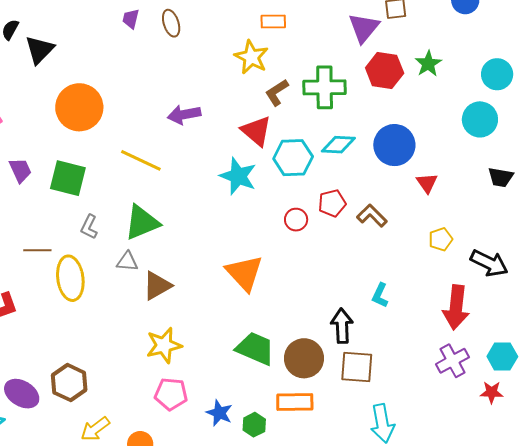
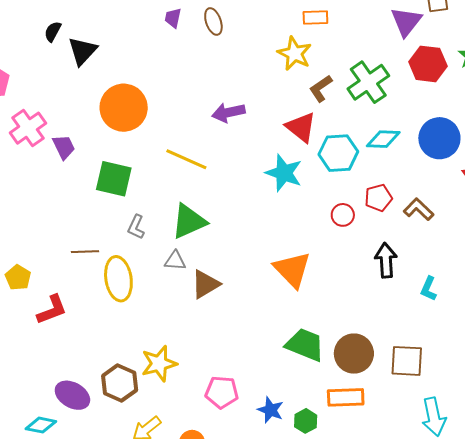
green cross: (325, 87) -> (368, 82), turned -33
purple trapezoid: (20, 170) -> (64, 147), moved
black arrow: (342, 326) -> (386, 260), moved
yellow star: (164, 345) -> (159, 364), moved

